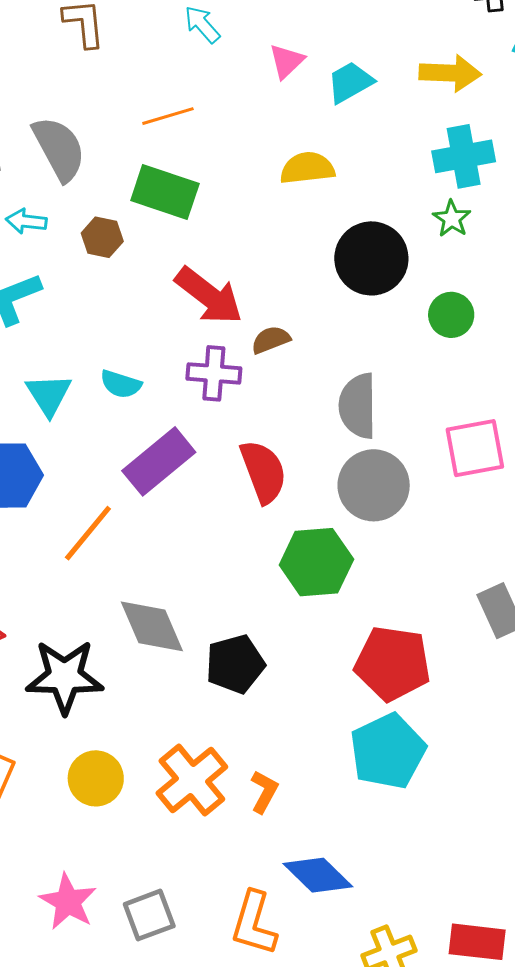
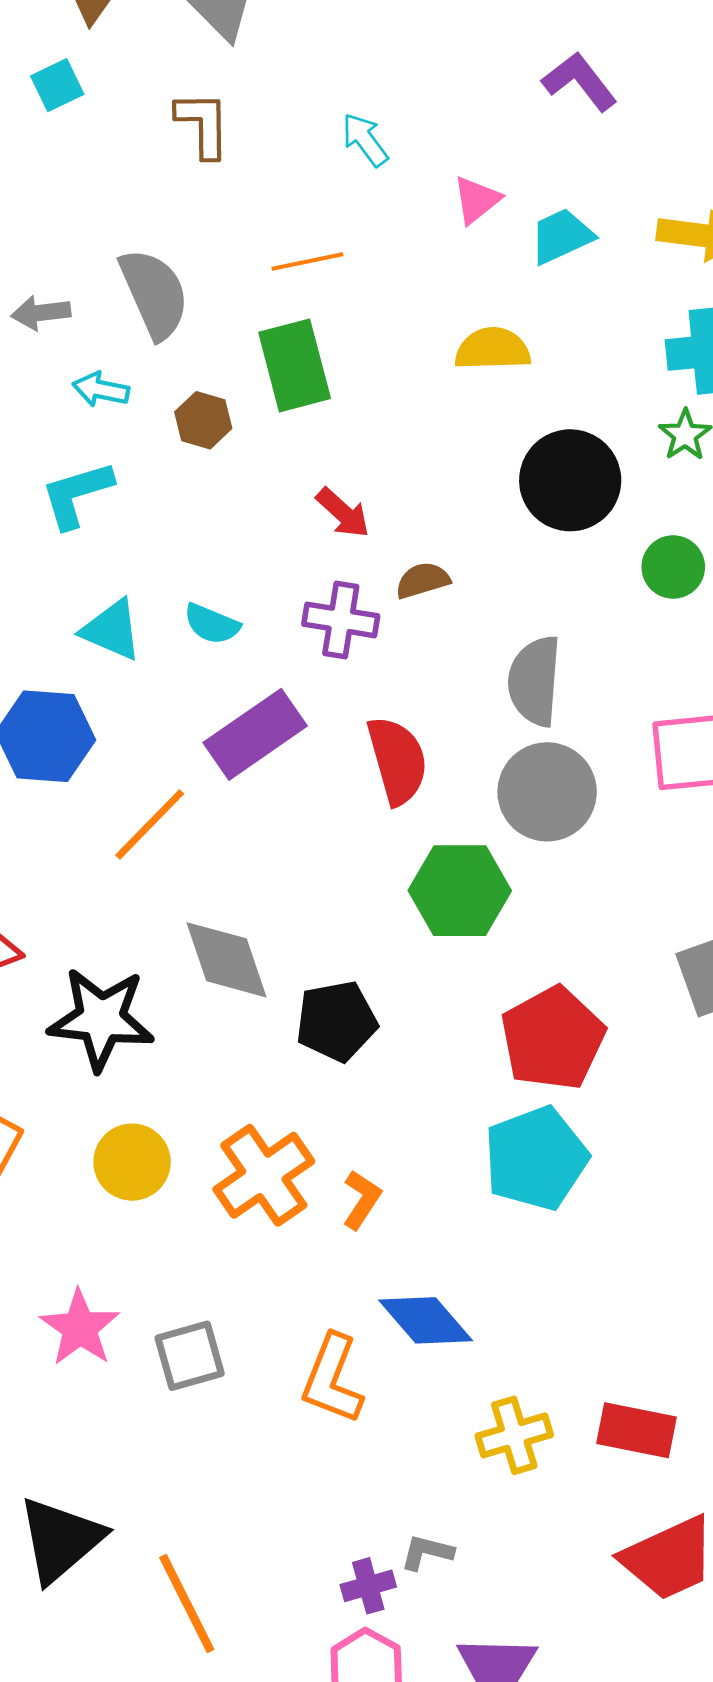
green rectangle: (165, 192) -> (295, 365), turned 52
red arrow: (209, 296) -> (343, 513), size x0.6
cyan triangle: (49, 395) -> (112, 630), turned -39
red pentagon: (393, 663) -> (553, 1038), turned 30

